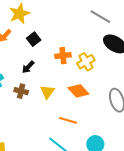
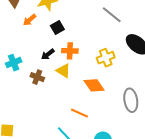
gray line: (100, 17) -> (112, 15), moved
orange cross: (63, 56) -> (70, 51), moved
yellow triangle: (47, 92) -> (63, 71), moved, turned -42

